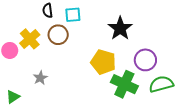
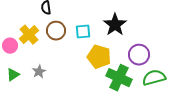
cyan square: (73, 15) -> (83, 32), moved
green triangle: (13, 97) -> (13, 75), moved

